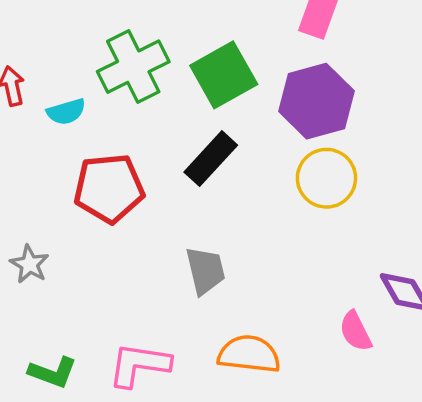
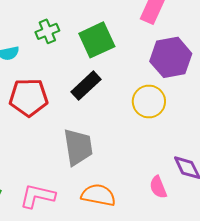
green cross: (133, 67) -> (47, 31), size x0.6
purple hexagon: (316, 101) -> (171, 57), moved
gray trapezoid: (205, 271) -> (78, 147), size x1.4

